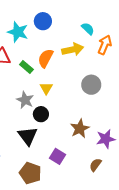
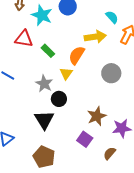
orange semicircle: (46, 58) -> (77, 55), moved
purple square: (57, 156) -> (85, 139), moved

